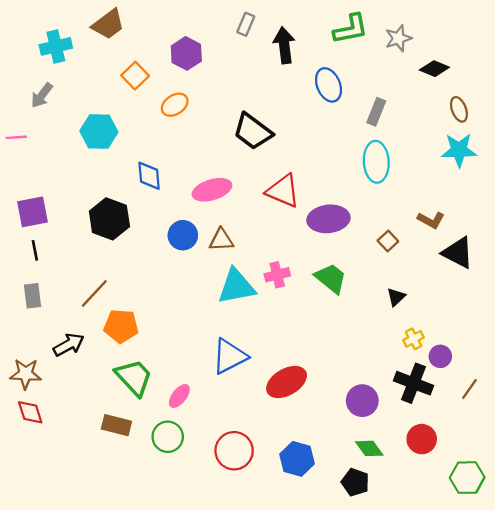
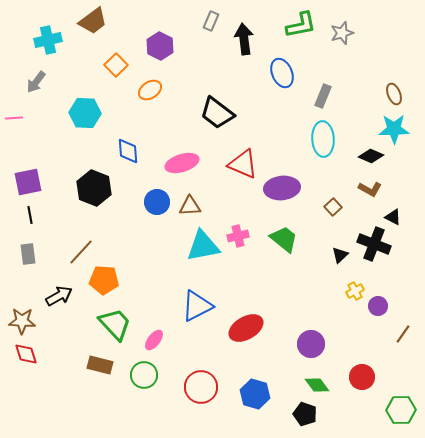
black diamond: (434, 69) -> (371, 156), moved
black triangle: (458, 253) -> (393, 217), size x0.6
black cross: (414, 383) -> (374, 244), moved

